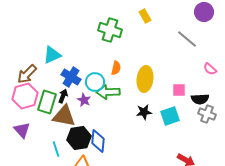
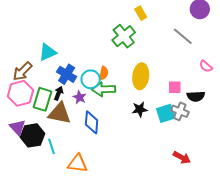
green cross: (110, 30) -> (124, 36), moved, turned 35
orange semicircle: (116, 68) -> (104, 73), moved
gray cross: (207, 114) -> (180, 111), moved
black hexagon: (79, 138) -> (32, 135), moved
blue diamond: (98, 141) -> (92, 122), moved

